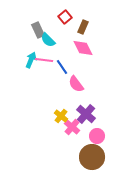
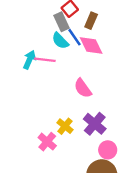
gray rectangle: (38, 30) -> (61, 22), moved
cyan semicircle: (48, 40) -> (60, 41), moved
blue line: (62, 67) -> (74, 37), moved
pink cross: (72, 127) -> (47, 142), moved

